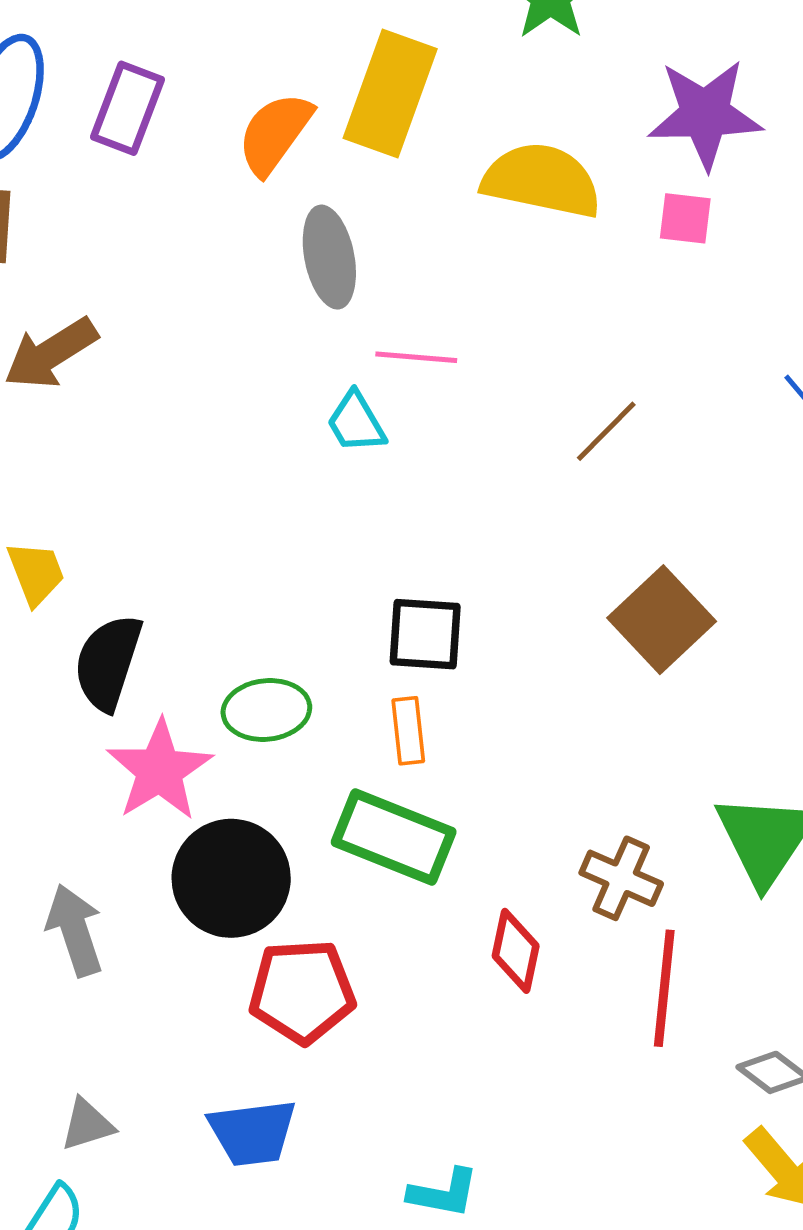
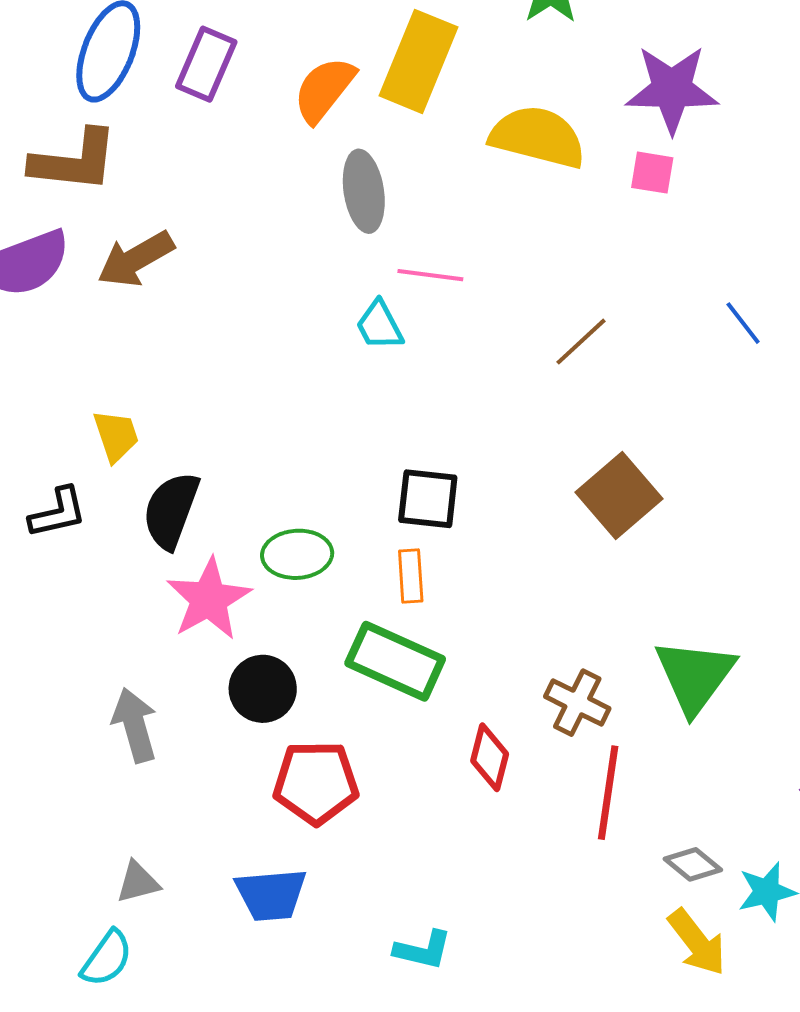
black circle: (231, 878) -> (263, 689), size x0.7

